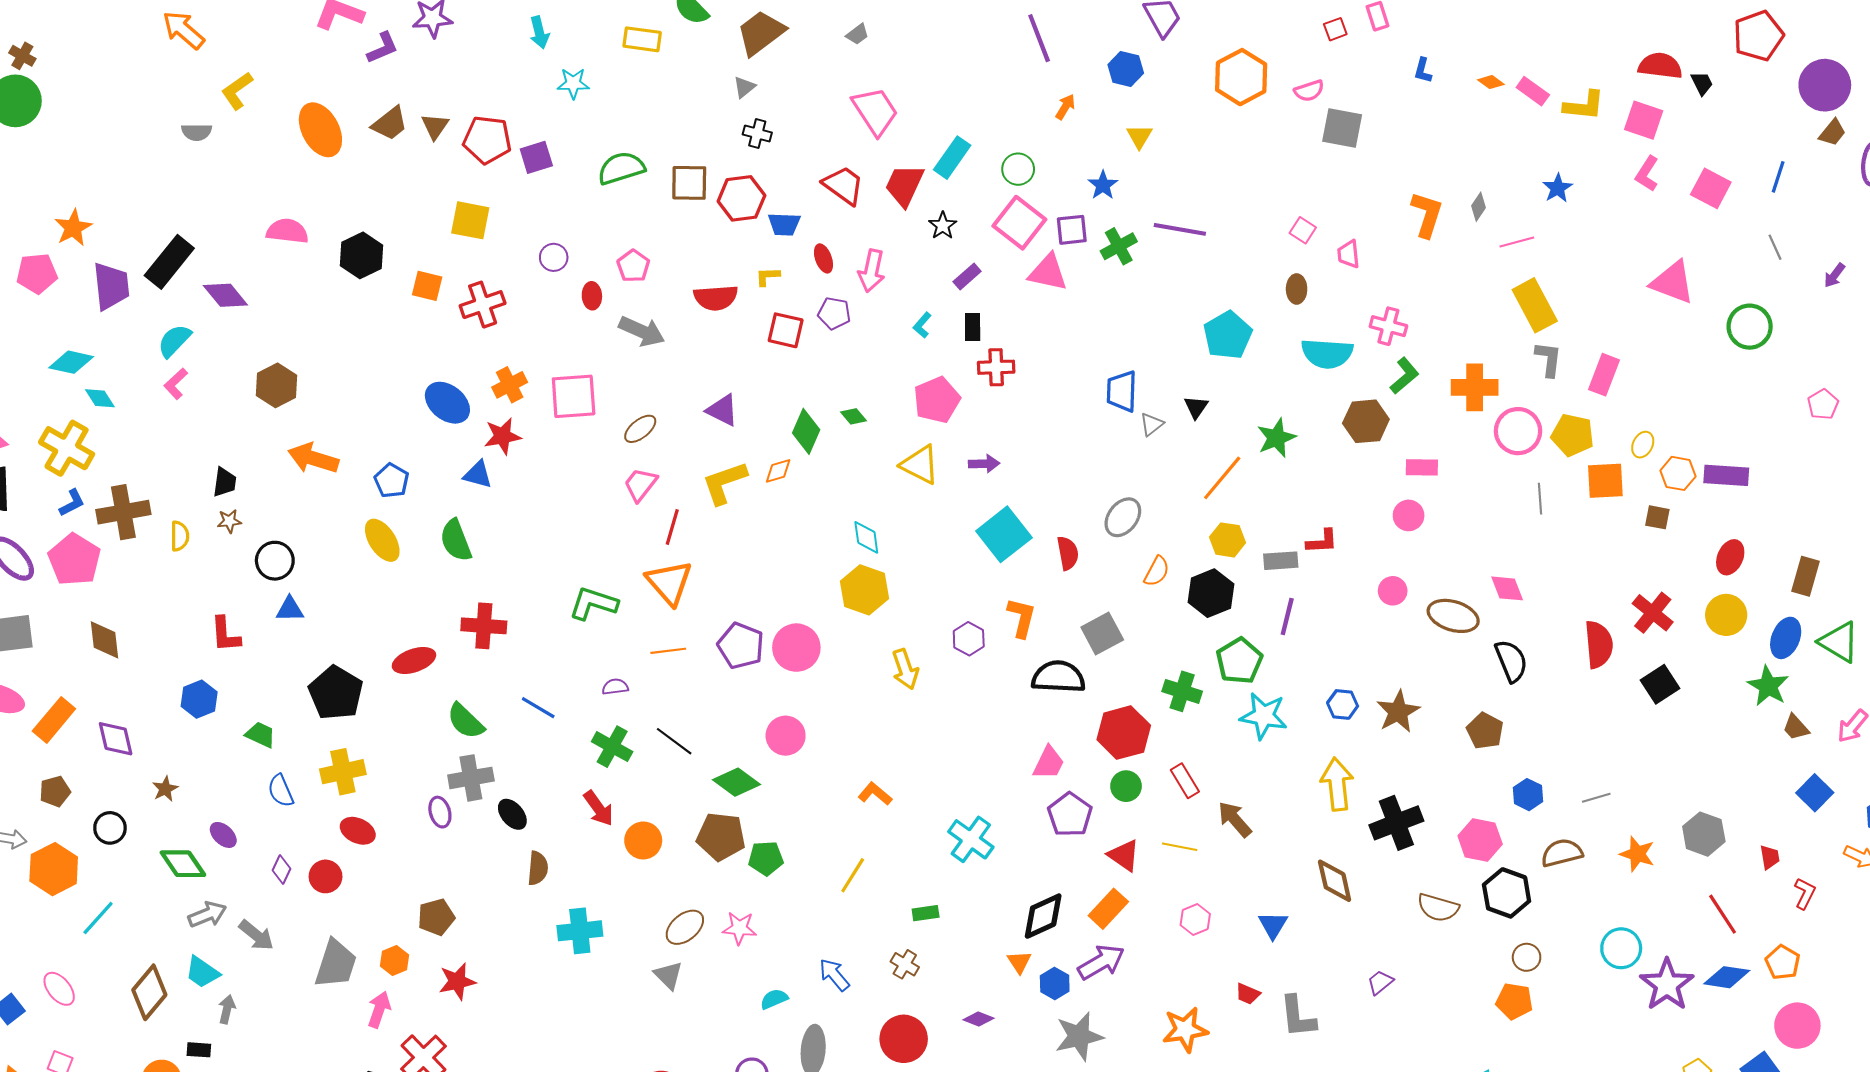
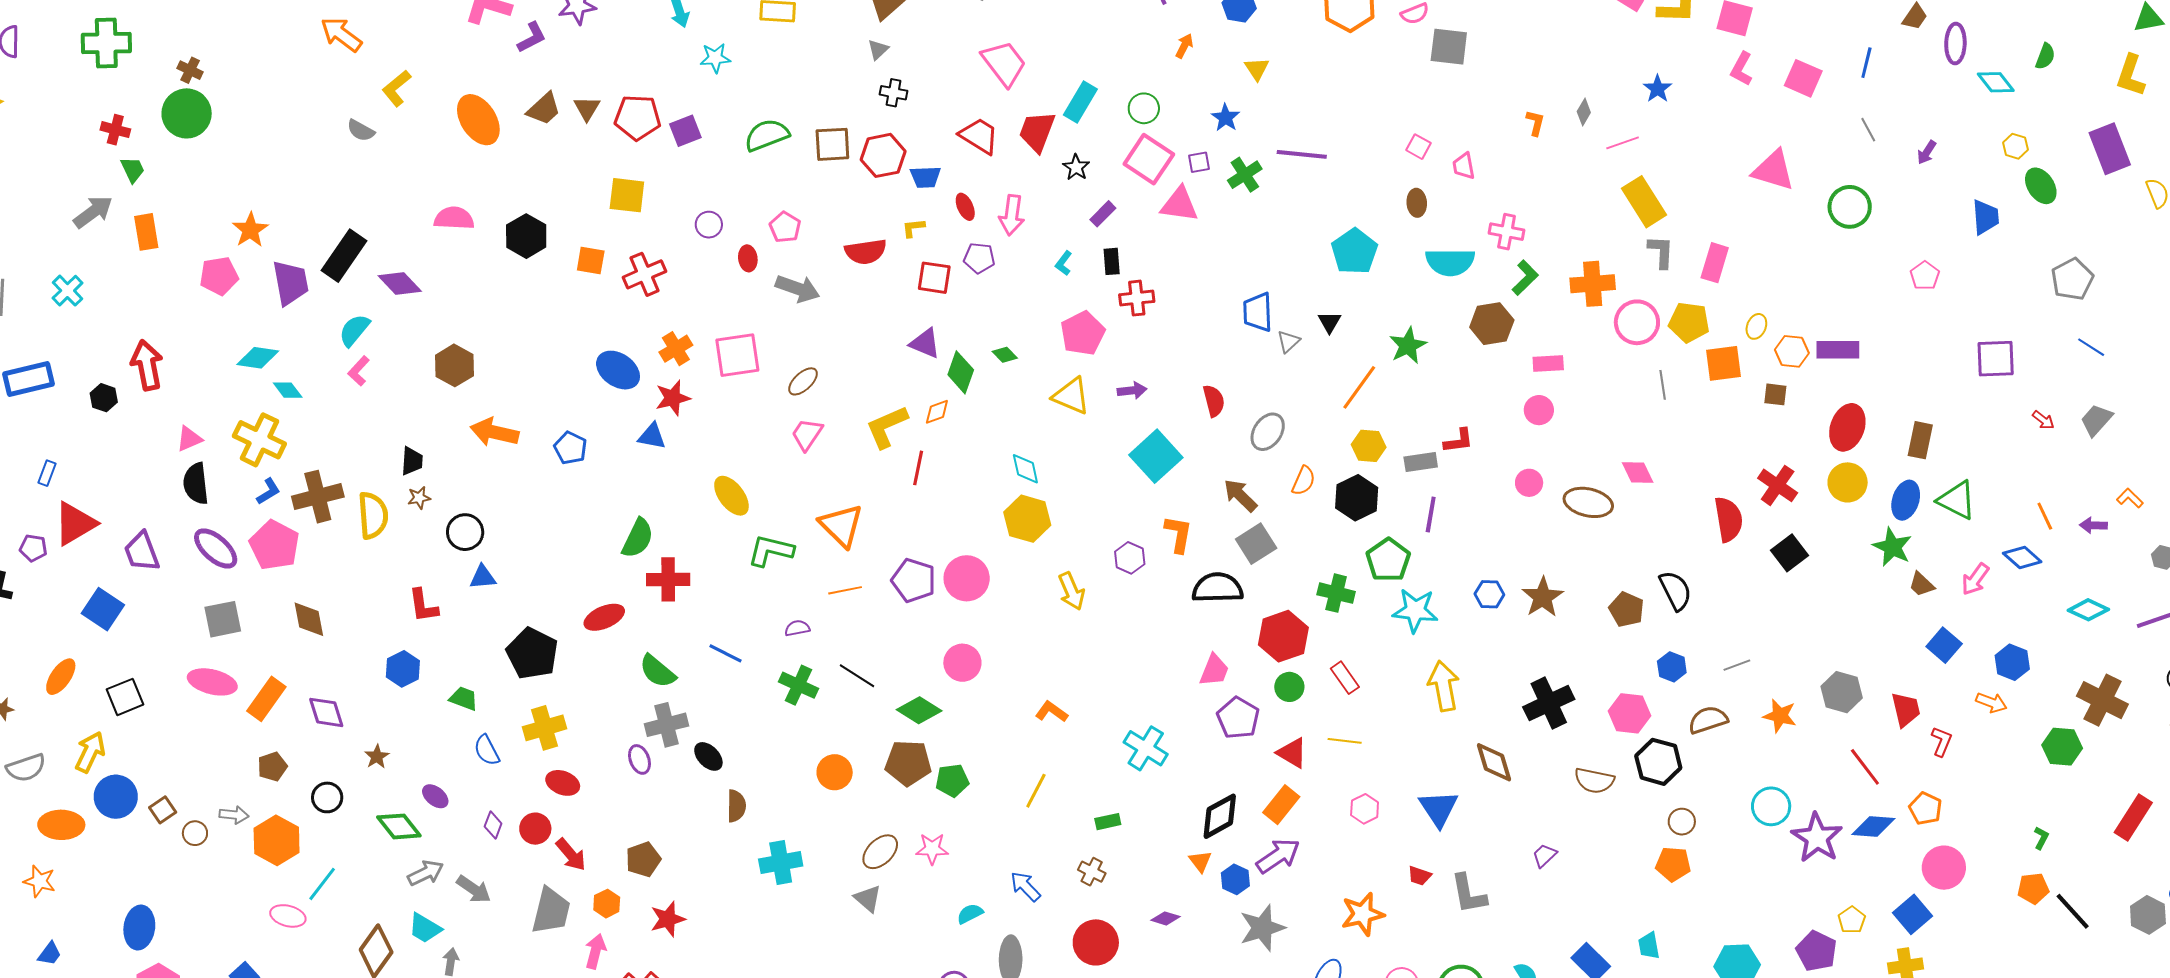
gray semicircle: (197, 132) -> (361, 130), turned 32
orange L-shape: (1427, 214) -> (1535, 123), size x0.6
purple square: (1072, 230) -> (1199, 162), size x0.7
purple triangle: (722, 410) -> (925, 343), moved
red line: (672, 527) -> (918, 468), moved
yellow semicircle: (180, 536) -> (373, 515), size x1.6
yellow ellipse: (382, 540) -> (731, 496), moved
green semicircle: (456, 540) -> (638, 538), moved, turned -129
red semicircle: (1068, 553) -> (1214, 401), moved
red ellipse: (1730, 557) -> (1847, 427), size x1.4
black semicircle: (1511, 661) -> (1675, 591), moved
yellow arrow: (1337, 784) -> (1444, 686), moved
red arrow: (599, 808) -> (571, 855), moved
brown arrow: (1235, 819) -> (1240, 495), moved
red trapezoid: (1770, 857) -> (1906, 709), size x1.5
blue triangle: (1273, 925) -> (1439, 809), size x1.4
pink ellipse: (59, 989) -> (288, 916), moved, turned -32

